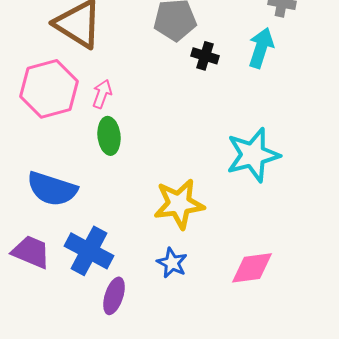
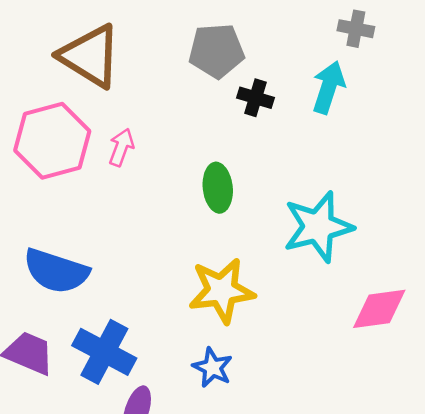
green ellipse: (109, 136) -> (218, 188), moved
pink diamond: (252, 268) -> (379, 309), moved

